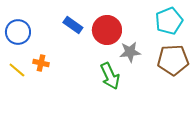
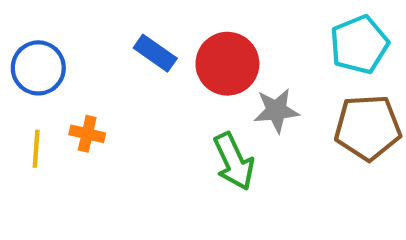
yellow line: (17, 70) -> (36, 149), turned 54

